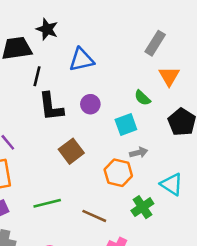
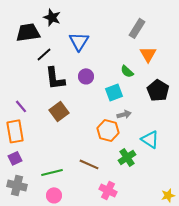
blue triangle: (81, 60) -> (79, 41), turned -45
black line: (37, 76) -> (44, 54), turned 35
brown square: (71, 151) -> (59, 111), moved
green line: (47, 203) -> (52, 172), moved

